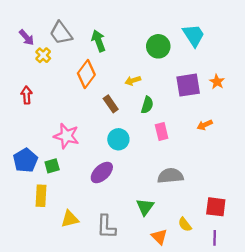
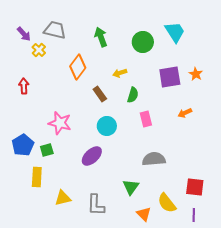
gray trapezoid: (61, 33) -> (55, 30), turned 140
green arrow: (98, 41) -> (101, 37), moved
yellow semicircle: (185, 224) -> (167, 203), size x1.5

